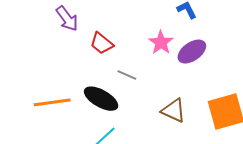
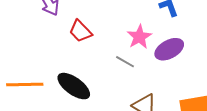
gray line: (127, 75) -> (125, 62), moved

